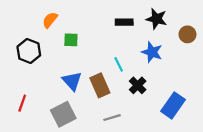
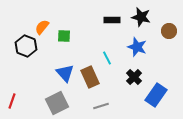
orange semicircle: (50, 20) -> (42, 27), moved
black cross: (138, 85) -> (134, 77), moved
red line: (22, 103) -> (12, 101), moved

